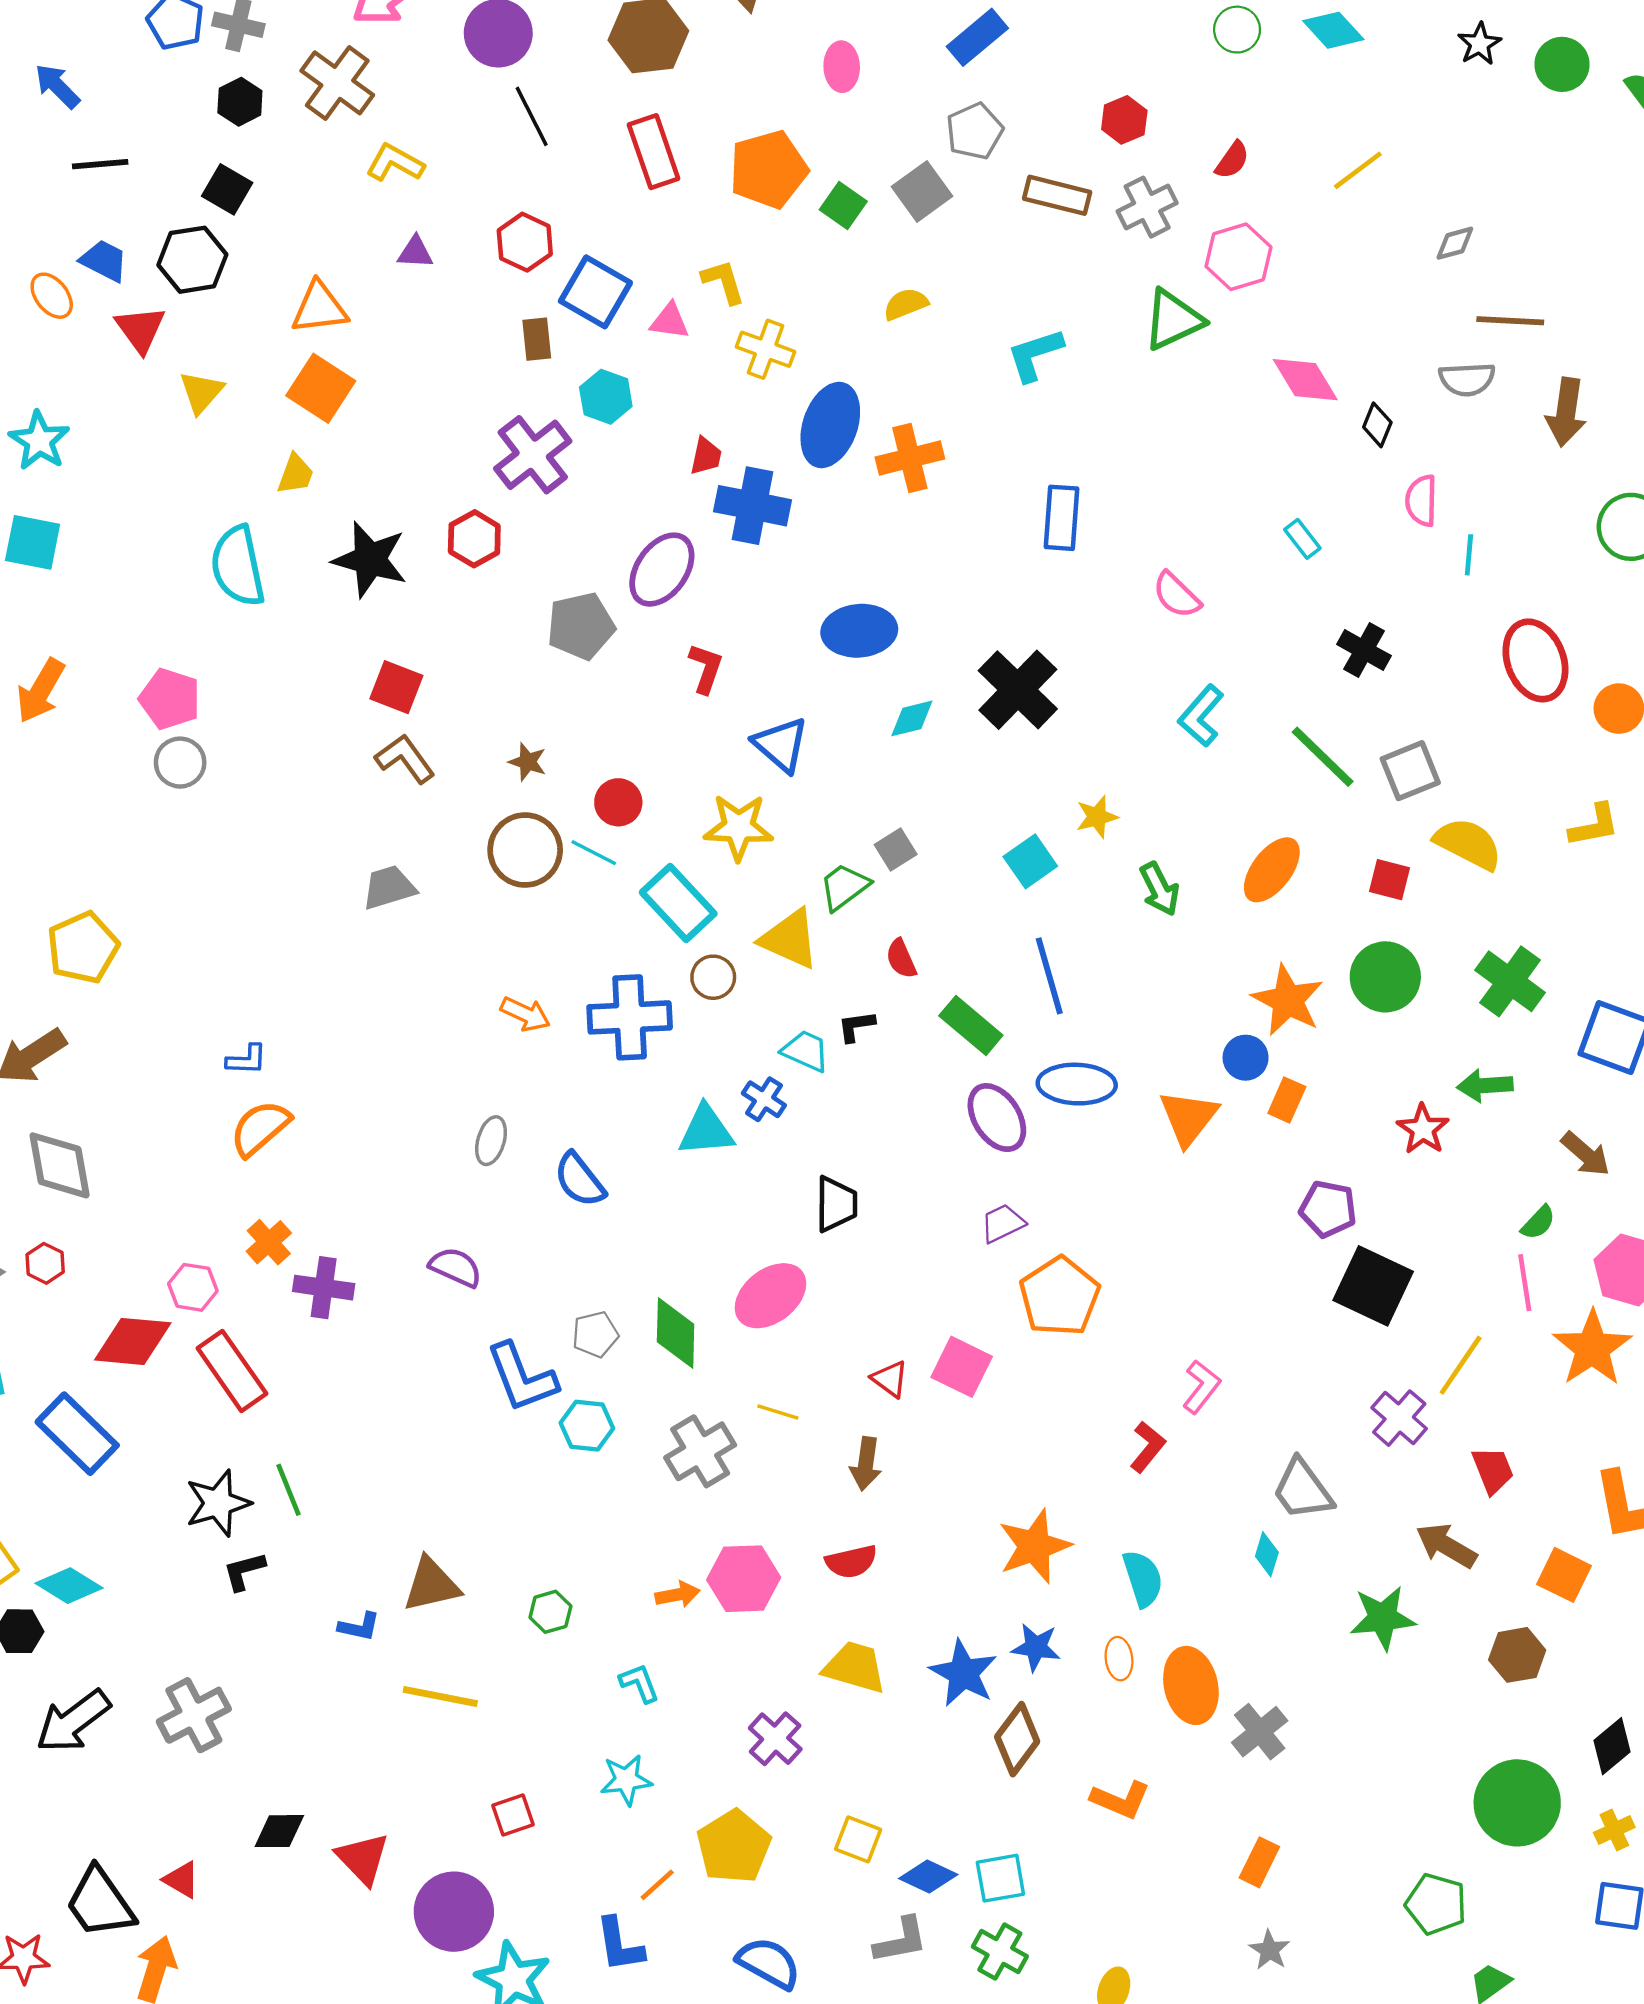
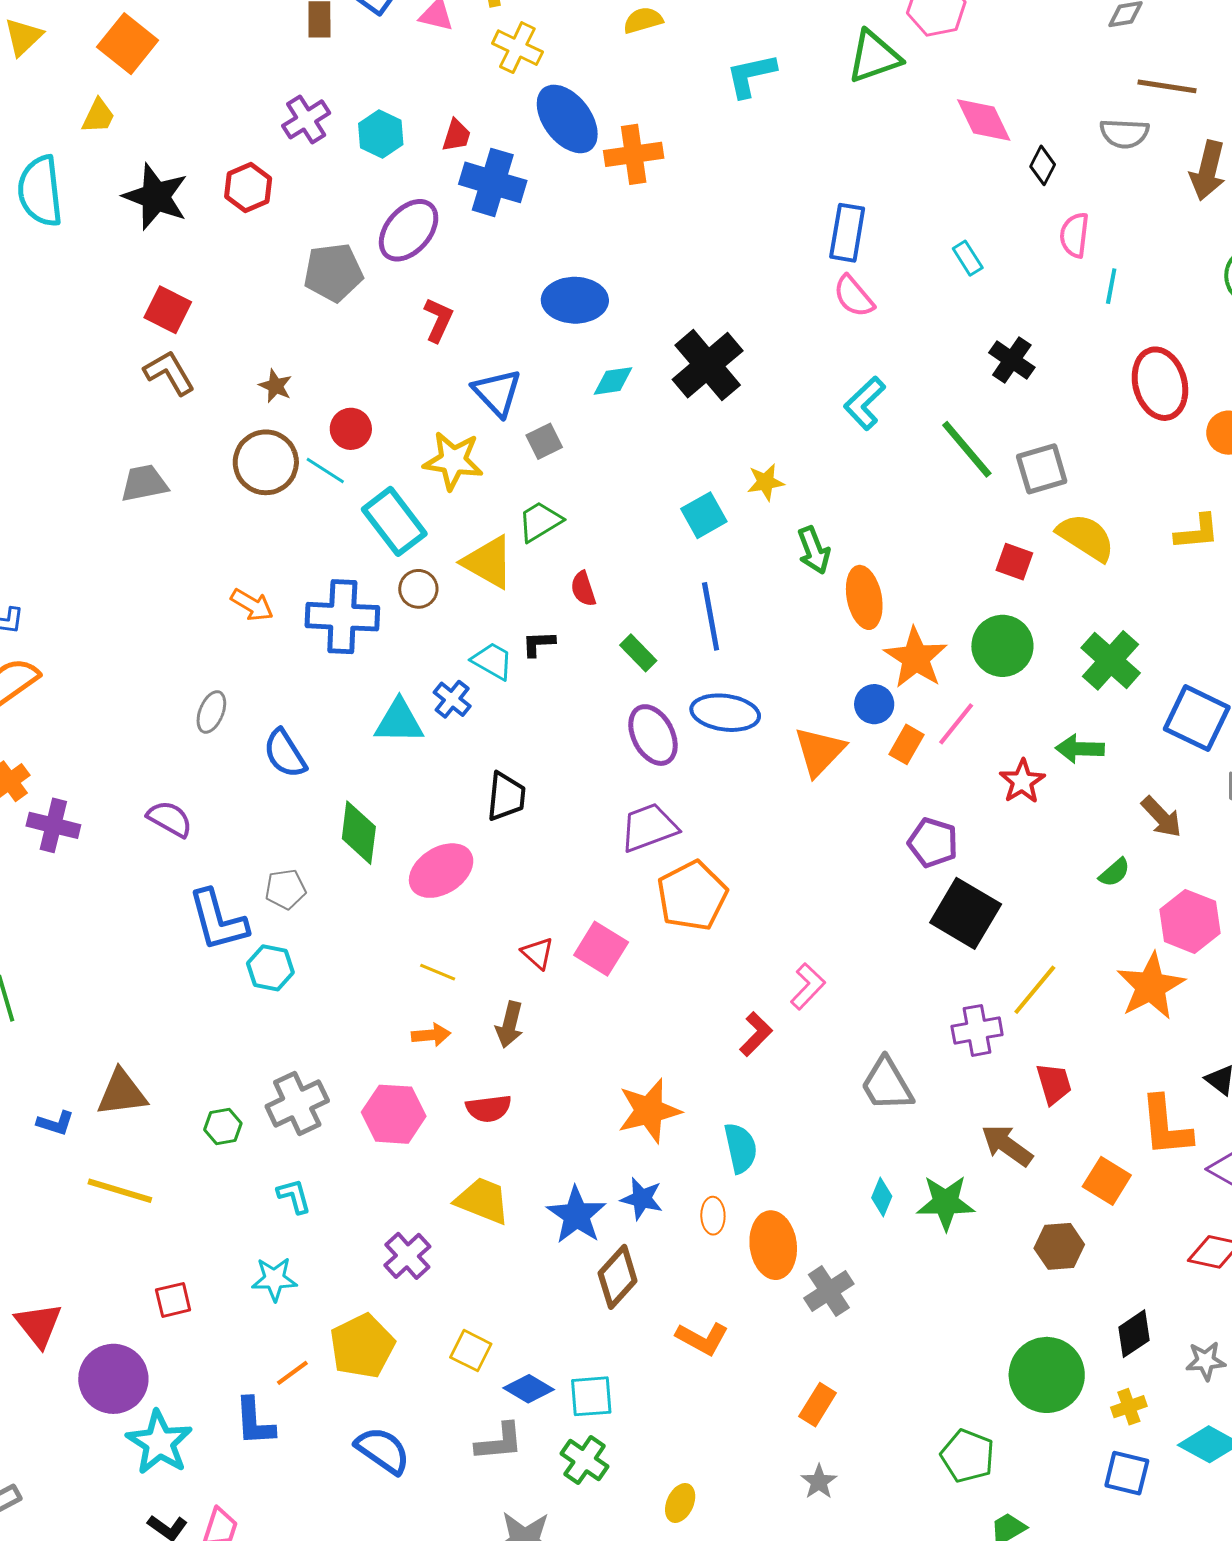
cyan hexagon: (606, 397) -> (381, 134), moved
blue ellipse: (830, 425) -> (567, 119), turned -62
purple cross: (533, 455) -> (306, 119), size x0.7
blue rectangle: (1061, 518) -> (847, 233), moved
gray square: (896, 849) -> (544, 441), moved
orange ellipse: (1272, 870) -> (864, 597), moved, turned -54
green rectangle: (971, 1026) -> (638, 653), size x0.7
purple trapezoid: (1003, 1223) -> (649, 827), size x1.5
pink line: (1525, 1283) -> (956, 724), moved, turned 42
green diamond: (676, 1333) -> (359, 833), moved
purple cross: (1399, 1418) -> (977, 1030), turned 33
gray cross: (700, 1451) -> (297, 1103), moved
cyan diamond: (1267, 1554) -> (882, 1197), moved
orange arrow: (677, 1595) -> (431, 1035), moved

